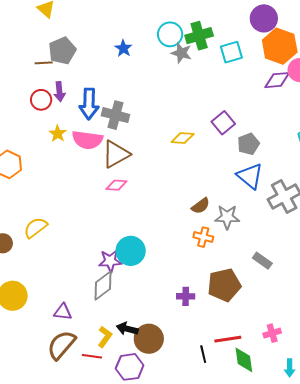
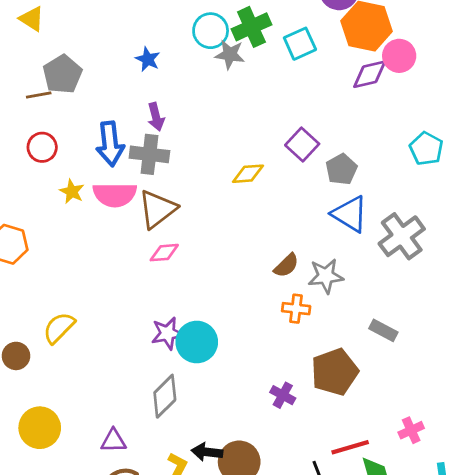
purple arrow: (59, 92) -> (156, 117), moved
purple star: (110, 261) -> (167, 333), moved
purple cross: (186, 296) -> (283, 395), turned 36

